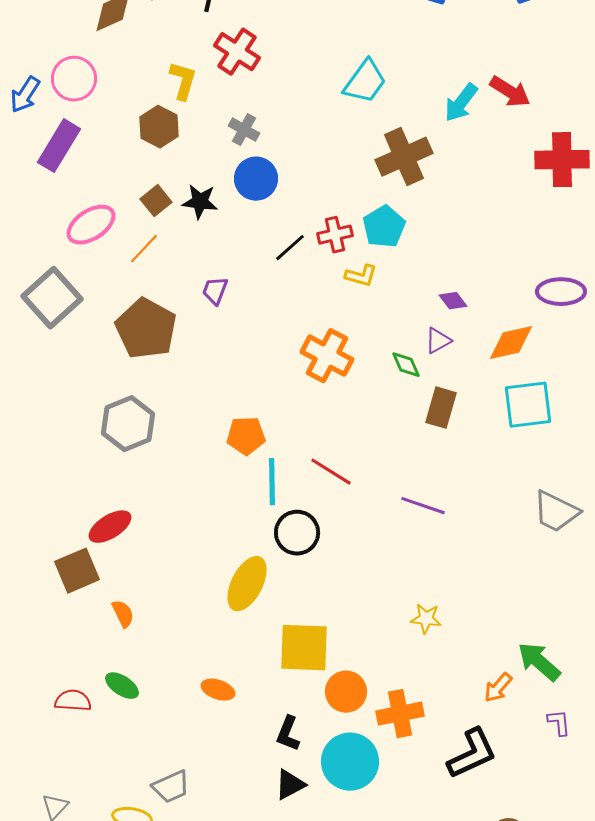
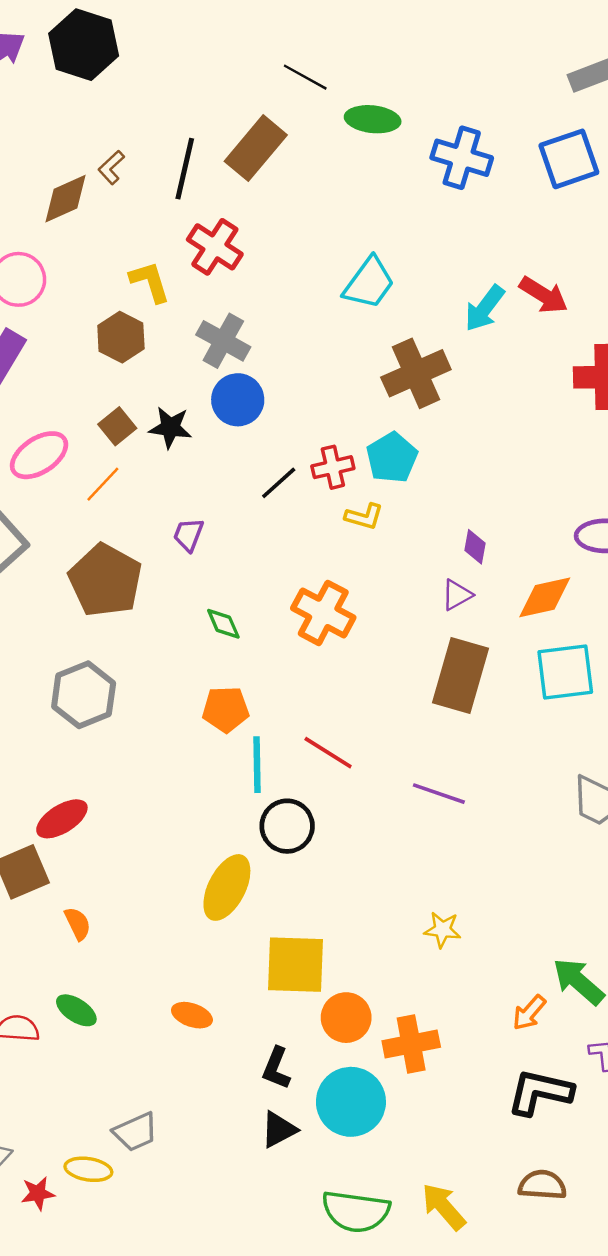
yellow L-shape: (183, 81) -> (150, 282), turned -33
gray cross: (244, 130) -> (223, 341), size x1.4
purple diamond: (453, 301) -> (475, 547), turned 48
green diamond: (406, 365) -> (223, 624), moved
brown rectangle: (441, 408) -> (461, 676), size x1.5
black L-shape: (472, 754) -> (540, 1092), moved, turned -142

